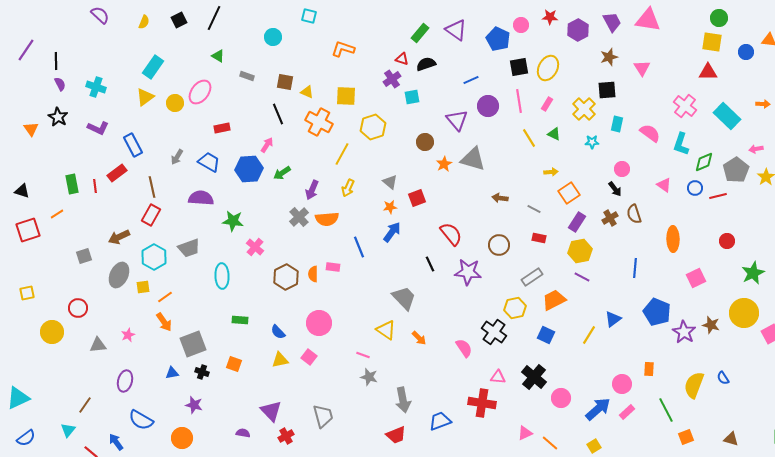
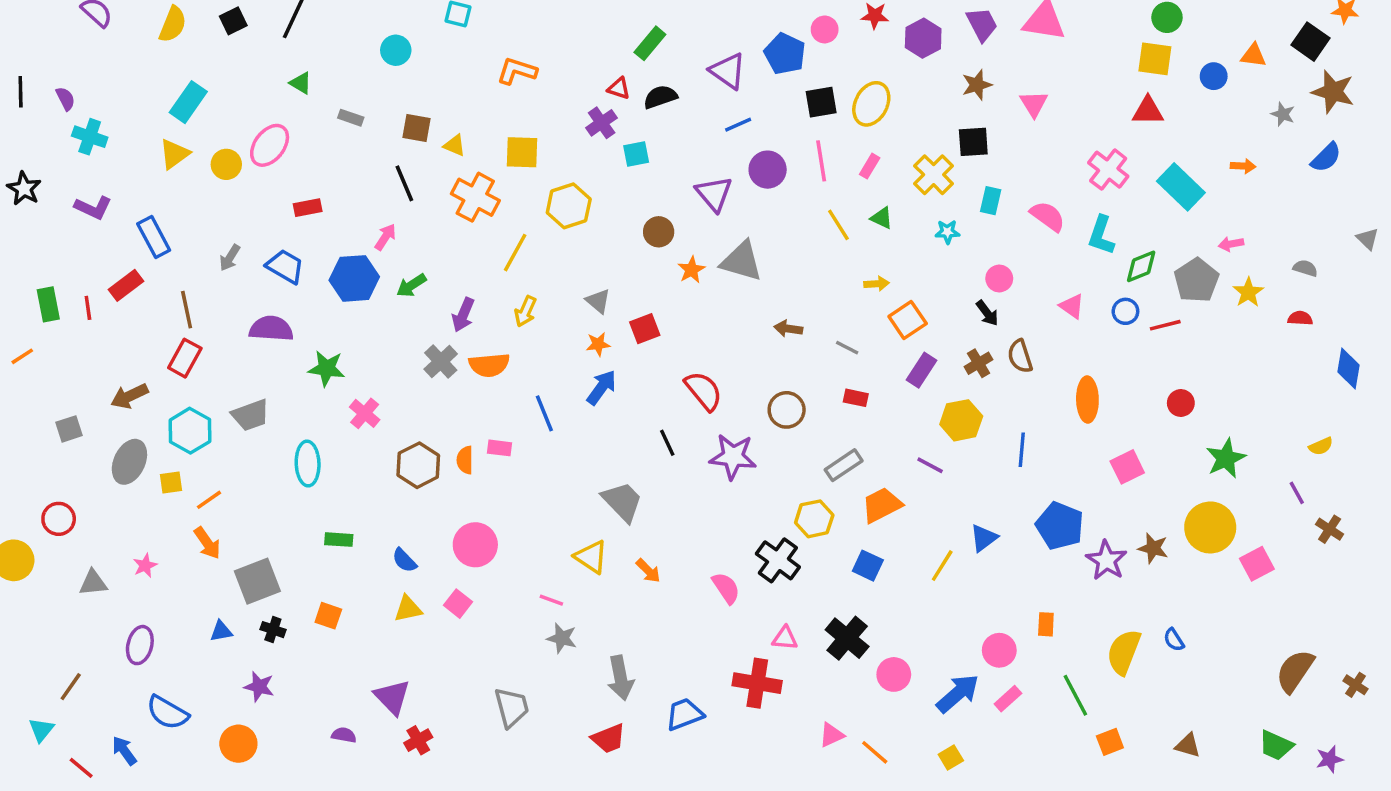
yellow semicircle: (144, 22) -> (173, 24), size x1.5
purple triangle: (456, 30) -> (728, 71), moved
purple semicircle: (60, 84) -> (65, 99), moved
yellow hexagon: (580, 251) -> (961, 420), moved
gray trapezoid: (323, 416) -> (512, 707), moved

